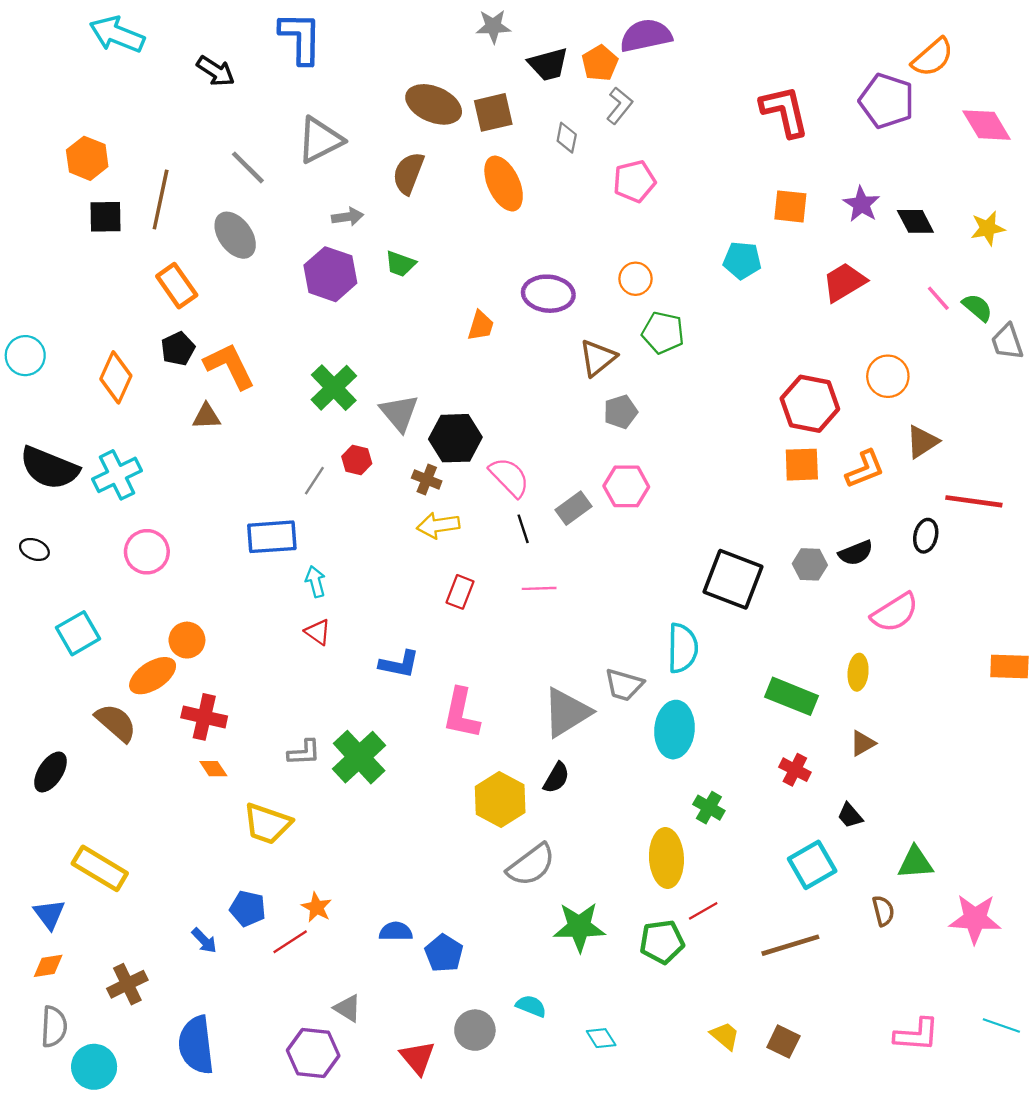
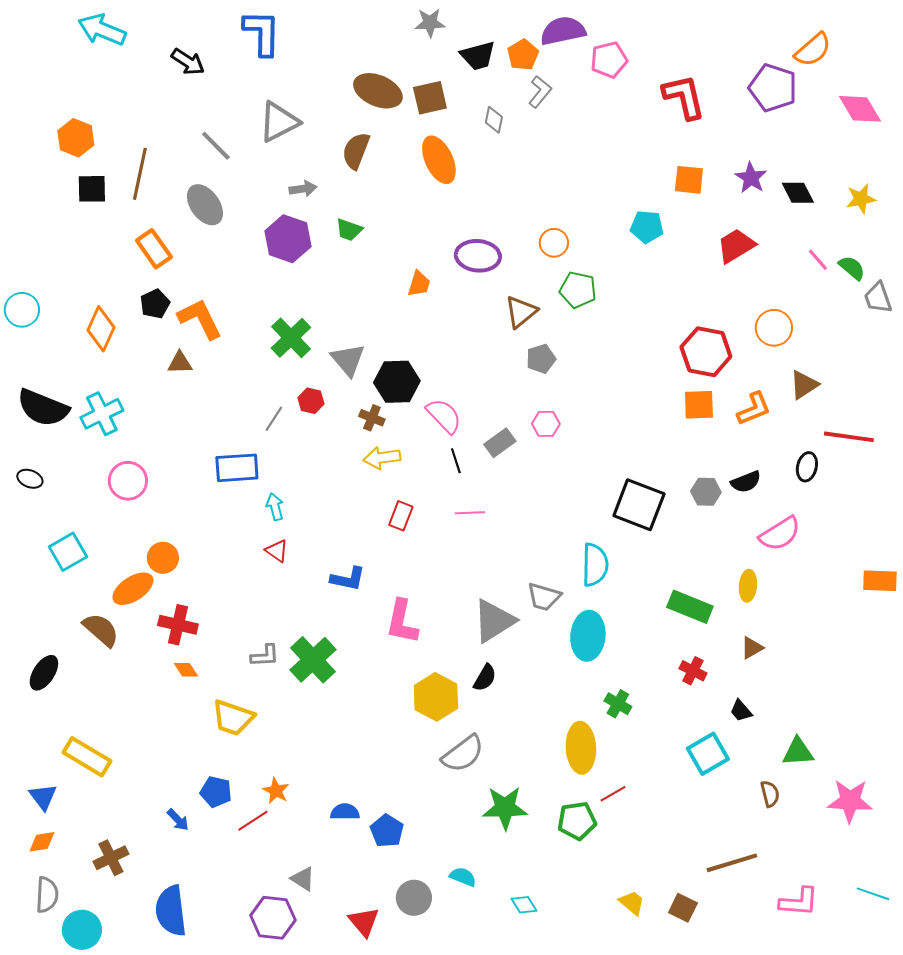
pink pentagon: (634, 181) -> (609, 60), moved
pink hexagon: (626, 486) -> (546, 424), size x0.7
brown line: (790, 945) -> (732, 863), moved

